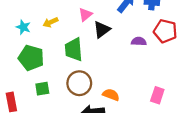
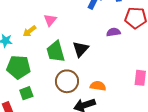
pink triangle: (85, 15) -> (50, 20), moved
black triangle: (102, 30) -> (81, 49), moved
green square: (42, 89) -> (26, 93), moved

